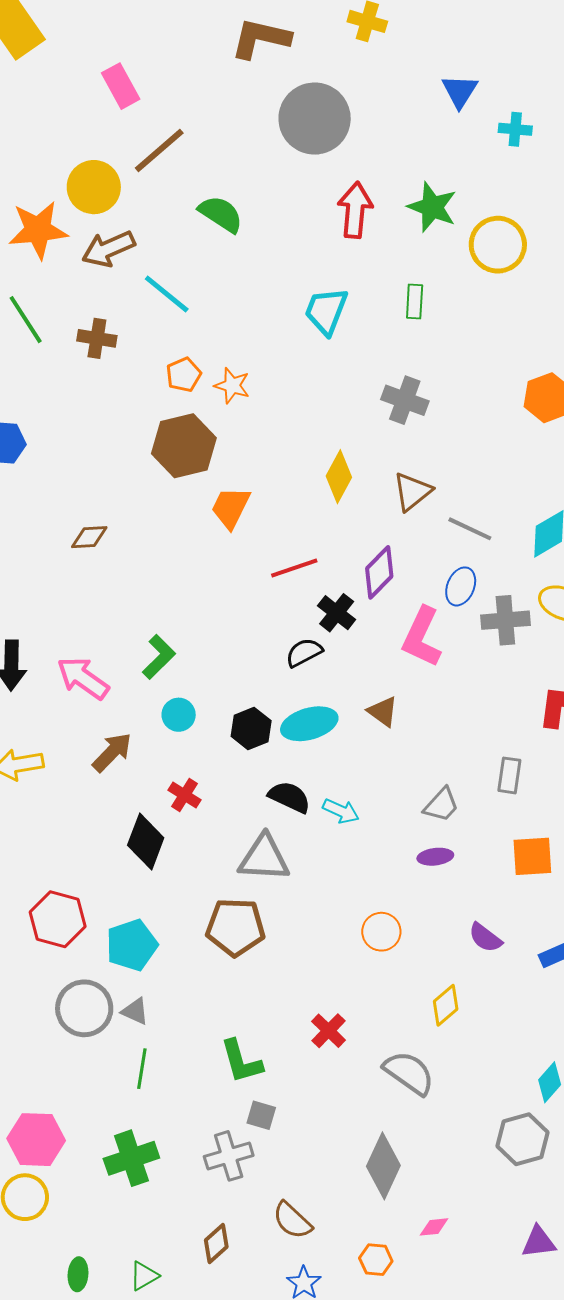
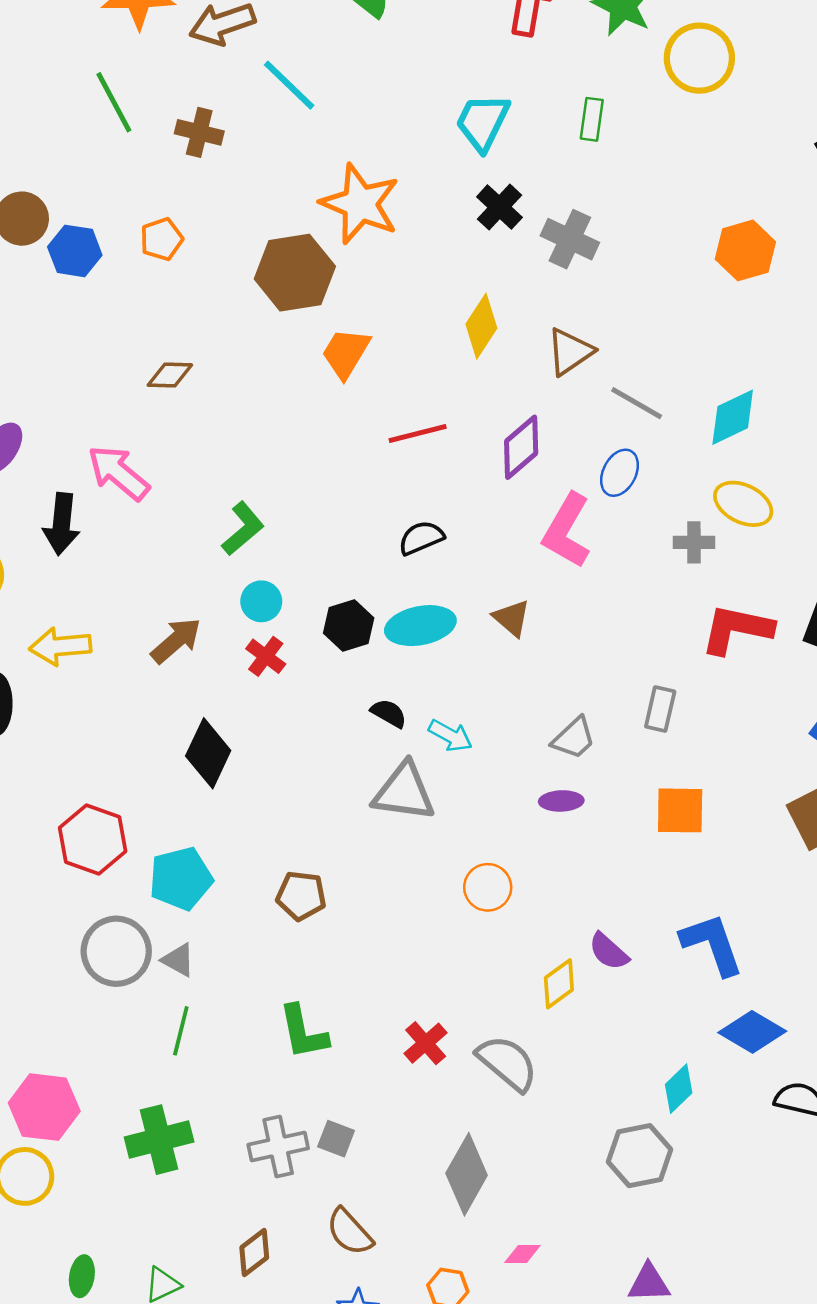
orange pentagon: (184, 375) -> (162, 239), moved
orange star: (232, 386) -> (360, 204), size x1.8
black cross: (337, 613) -> (499, 207), moved
gray cross: (505, 620) -> (694, 542), moved, size x0.7
pink arrow: (83, 678) -> (118, 473), moved
red cross: (184, 795) -> (266, 656), moved
black semicircle: (289, 797) -> (389, 713), size x0.7
gray triangle: (264, 858) -> (404, 792), moved
brown pentagon: (235, 927) -> (301, 896), moved, size x0.7
purple semicircle: (485, 938) -> (609, 951), moved
red cross: (329, 1031) -> (426, 1043), moved
gray square: (261, 1115) -> (336, 1139), moved

